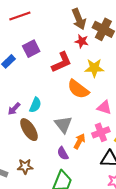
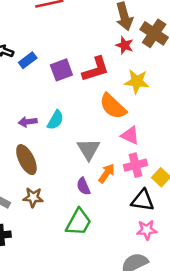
purple square: (31, 49) -> (61, 70), moved
pink triangle: (104, 108) -> (130, 135), moved
purple arrow: (14, 109) -> (28, 122), turned 32
brown ellipse: (29, 130) -> (26, 160), moved

